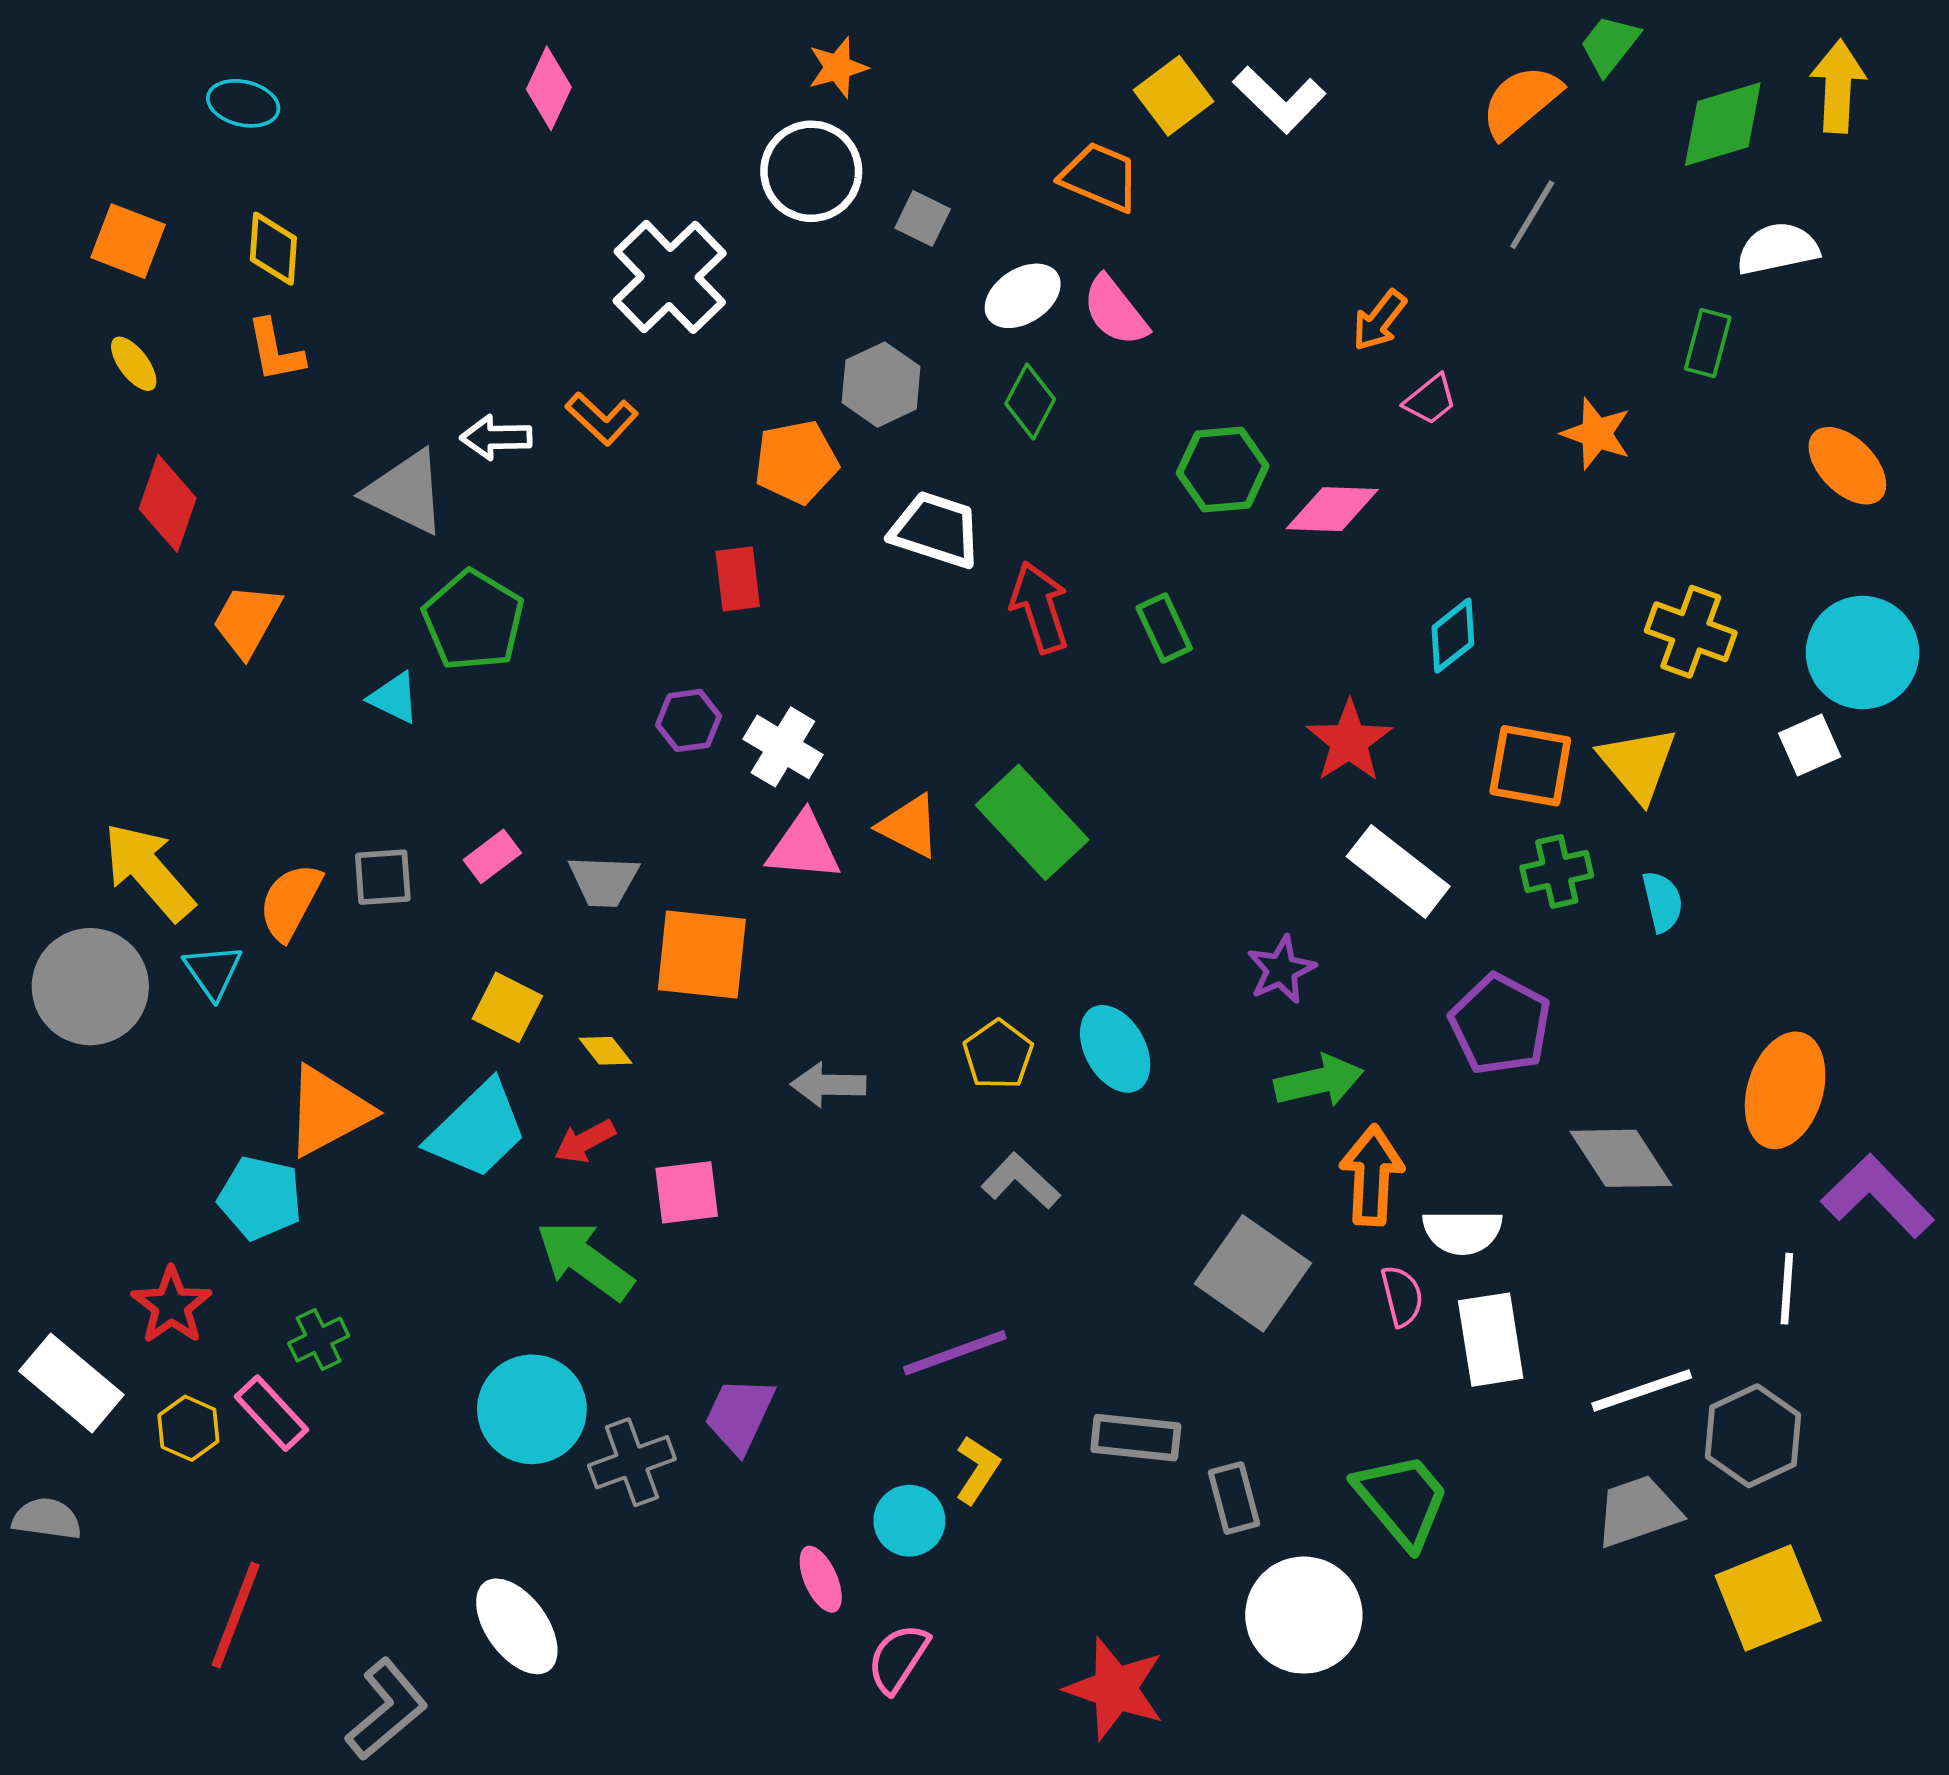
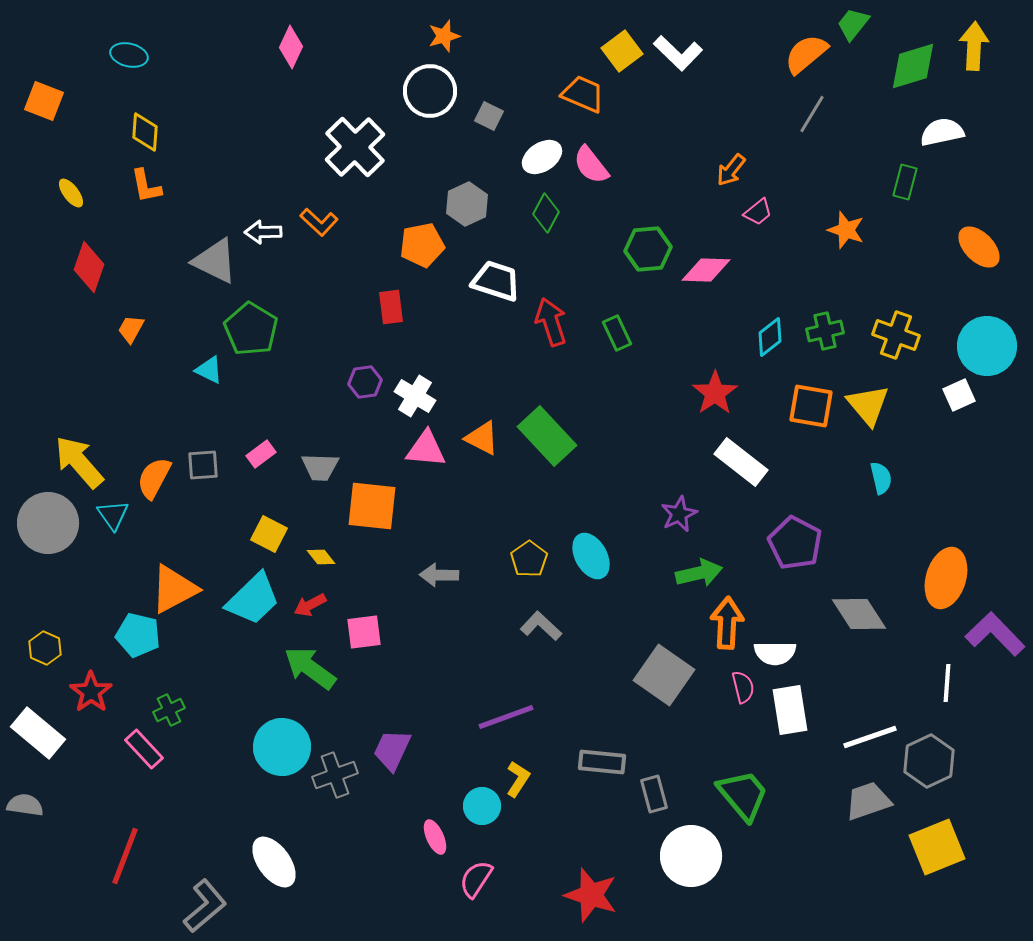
orange square: (128, 241) -> (44, 101), moved
orange trapezoid: (247, 620) -> (131, 329), size x0.7
green cross: (1557, 871) -> (825, 331), moved
yellow hexagon: (188, 1428) -> (45, 648), moved

